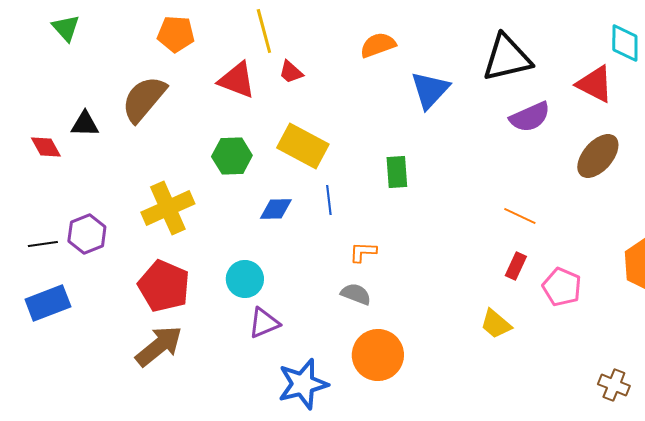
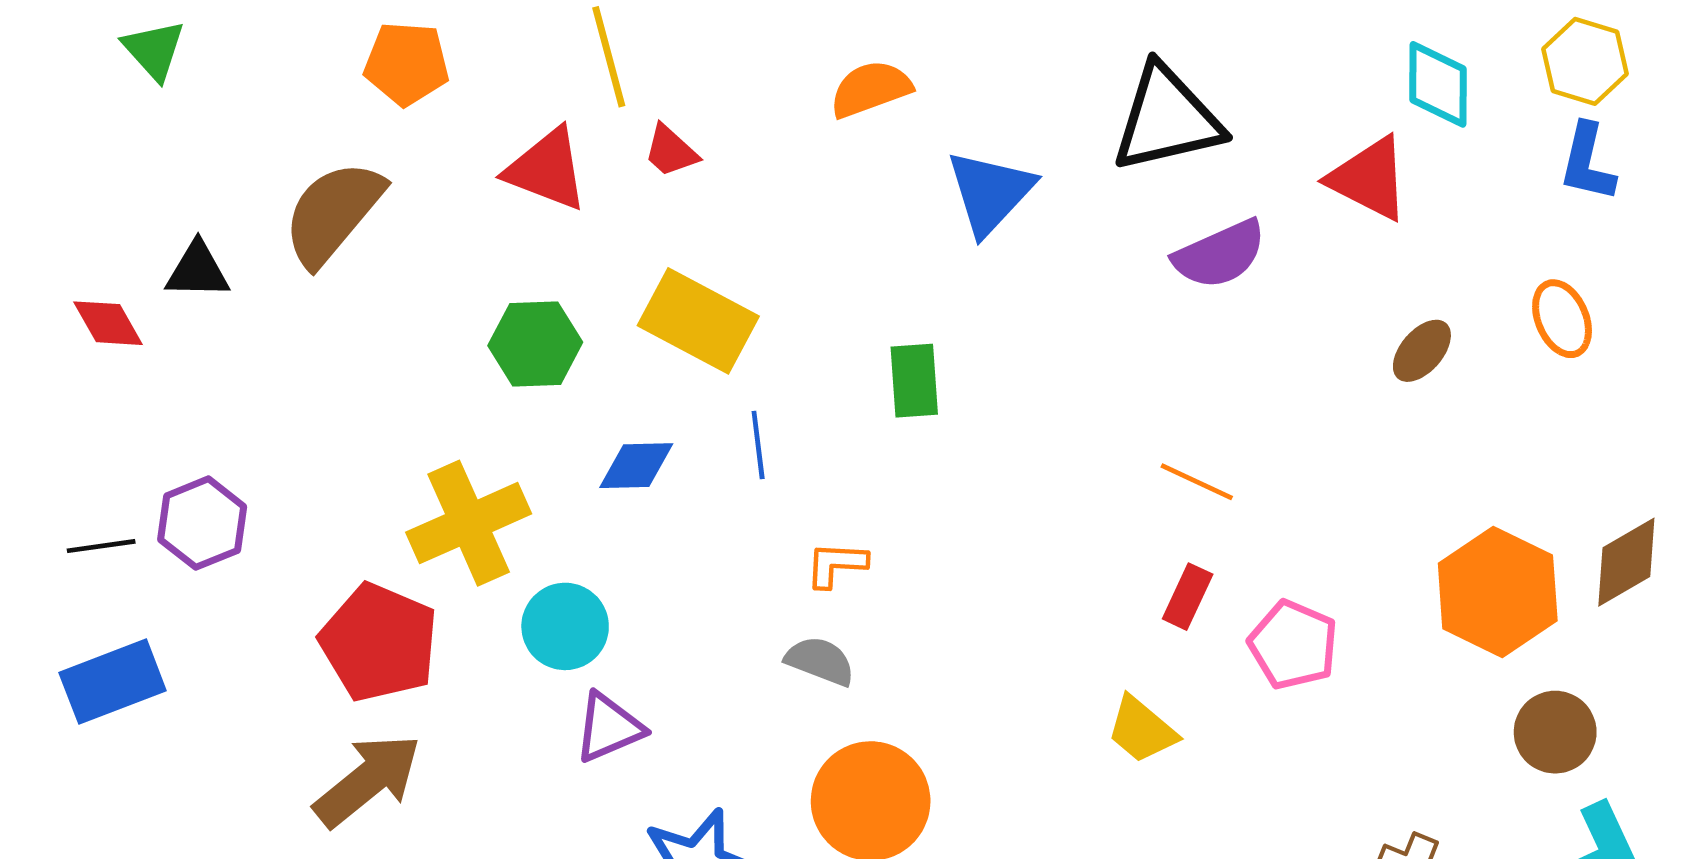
brown ellipse: (598, 156) -> (1422, 351), moved, size x0.6
yellow cross: (168, 208) -> (469, 523), moved

